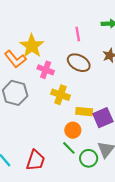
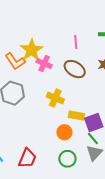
pink cross: (46, 70) -> (44, 64), moved
green line: (69, 148) -> (93, 139), moved
green circle: (89, 158) -> (67, 159), moved

